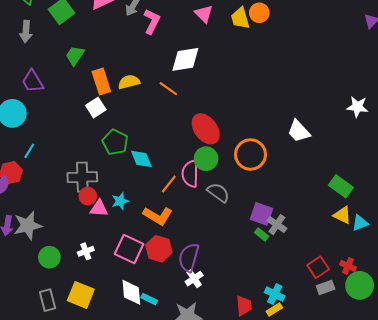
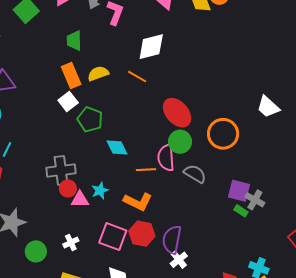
green trapezoid: (75, 55) -> (74, 41), moved, turned -30
green pentagon: (115, 142) -> (90, 120), moved
orange line: (169, 184) -> (146, 170), turned 54

